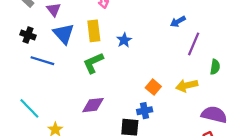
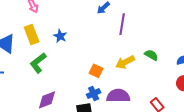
green semicircle: (215, 67) -> (151, 55), moved, turned -56
purple semicircle: (214, 115) -> (118, 96), moved

